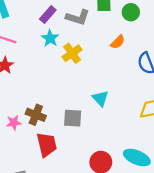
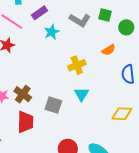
purple rectangle: (48, 15) -> (39, 13), moved
yellow cross: (72, 53) -> (77, 65), moved

